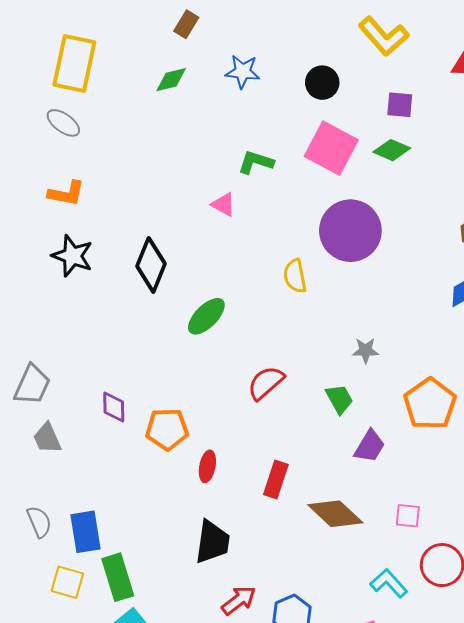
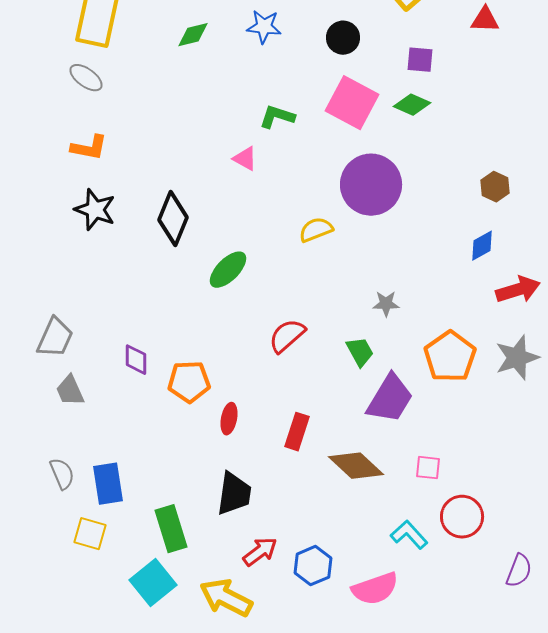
yellow semicircle: (295, 276) -> (316, 230), turned 80
purple trapezoid: (370, 446) -> (390, 399), size x1.5
green rectangle: (118, 577) -> (171, 529), moved

